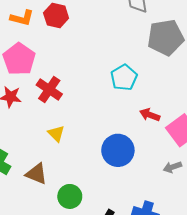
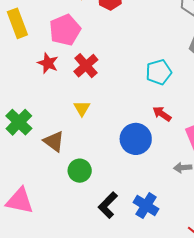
red arrow: (150, 115) -> (162, 114), moved

